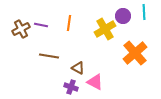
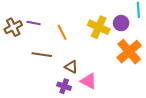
purple circle: (123, 16) -> (121, 23), moved
orange line: (69, 23) -> (62, 32), moved, turned -35
yellow cross: (105, 29) -> (99, 27), turned -35

